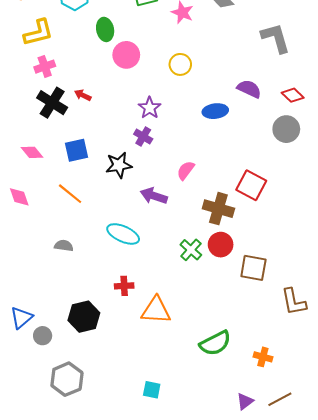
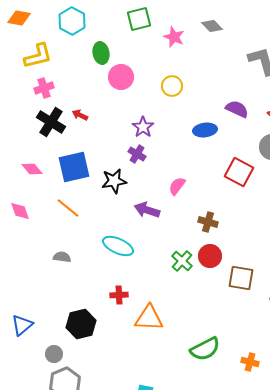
blue square: (76, 150) -> (74, 167), size x1.4
red square: (251, 185) -> (239, 172), moved
brown cross: (218, 209) -> (208, 222), size x0.7
gray circle: (43, 336) -> (54, 354), moved

